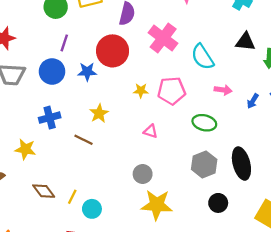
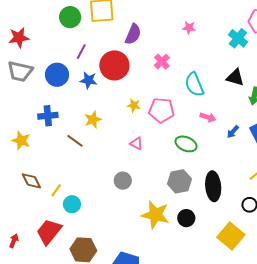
pink cross: (163, 38) -> (162, 62), size x0.6
purple line: (64, 43) -> (81, 52), moved
yellow star: (157, 205) -> (155, 215), moved

